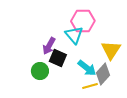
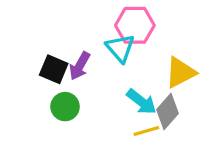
yellow triangle: (111, 50) -> (181, 72), turned 30
black square: (58, 58) -> (54, 69), moved

